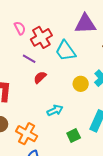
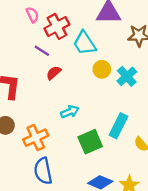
yellow circle: (81, 84) -> (102, 69), moved
orange cross: (27, 134) -> (36, 138), turned 35
green square: (74, 135) -> (90, 142), size x1.5

